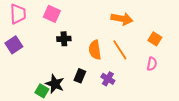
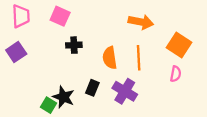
orange square: (155, 39) -> (179, 45), size x1.5
orange line: (120, 50) -> (139, 58), turned 30
purple cross: (108, 79) -> (125, 91), size x1.5

